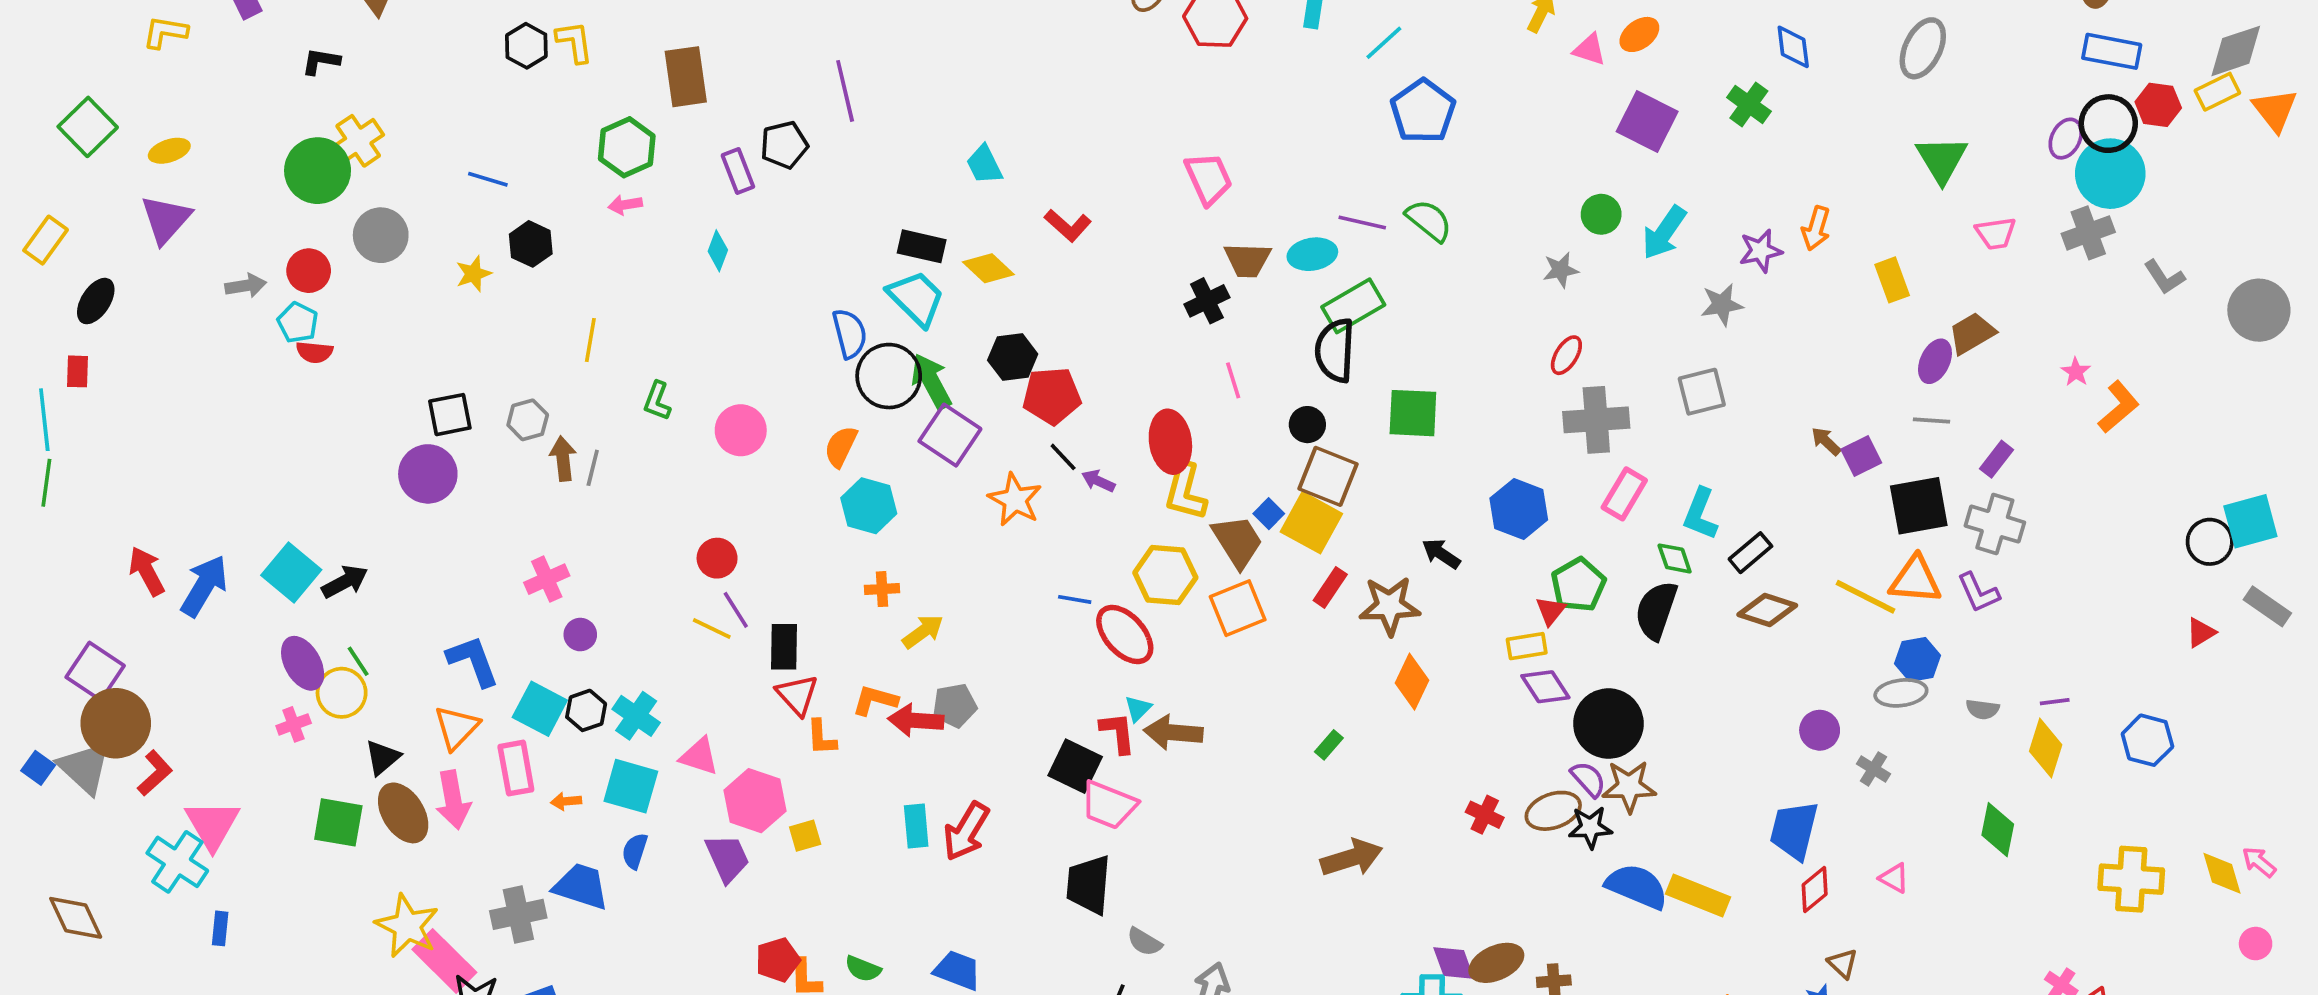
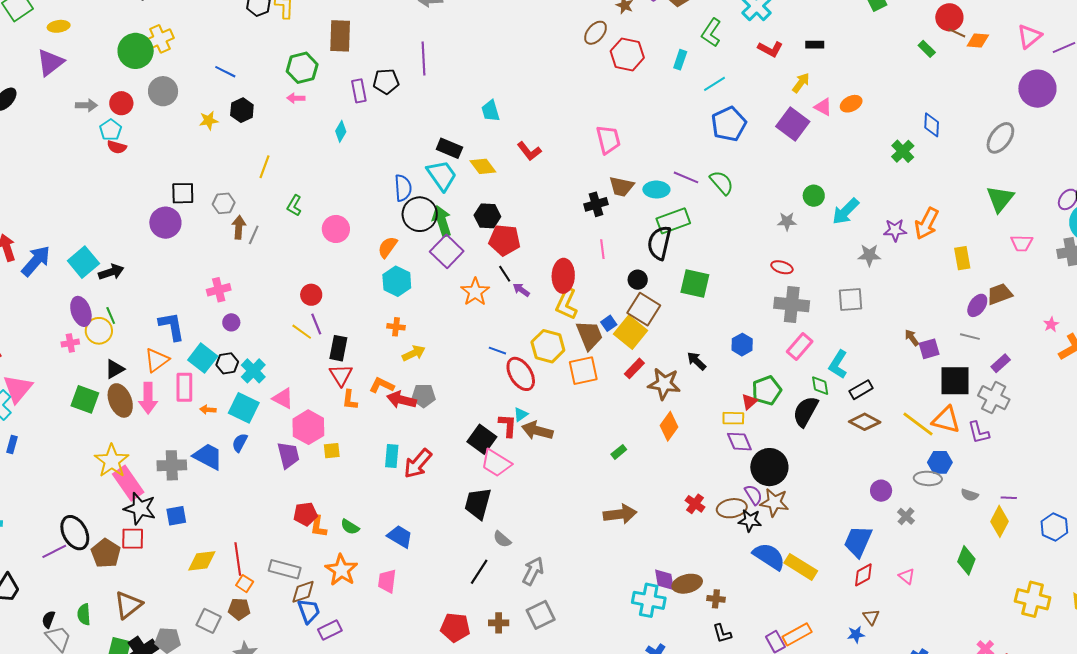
purple square: (1647, 122) -> (793, 124), moved
orange arrow: (1816, 228) -> (927, 223), size x1.4
red ellipse: (1566, 355) -> (782, 267), turned 65
blue hexagon: (1519, 509) -> (742, 345), size x0.7

